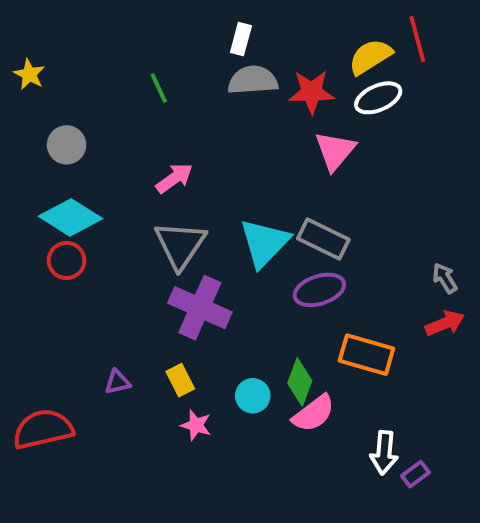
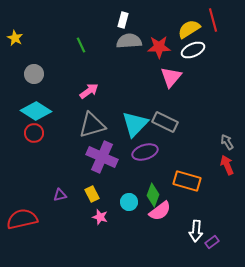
gray triangle: (180, 245) -> (92, 125), turned 40
purple ellipse: (319, 290) -> (145, 152), moved
red arrow: (445, 323) -> (227, 165), turned -90

